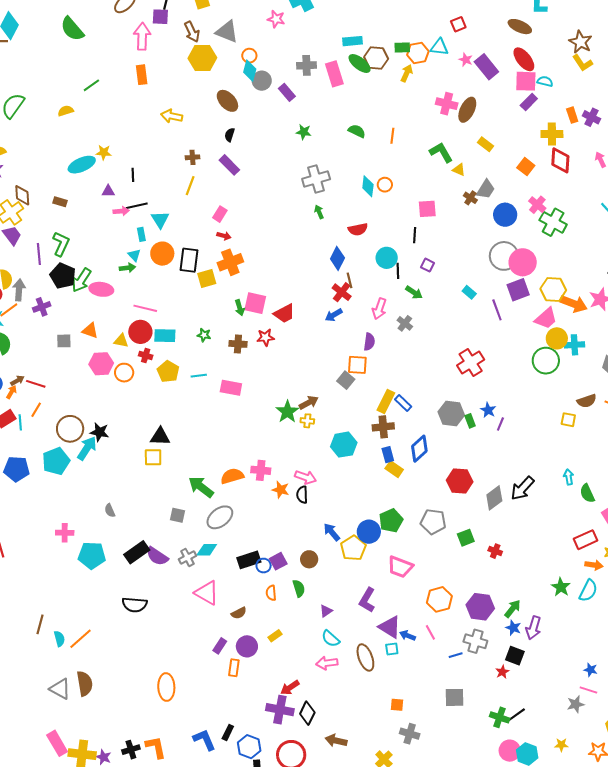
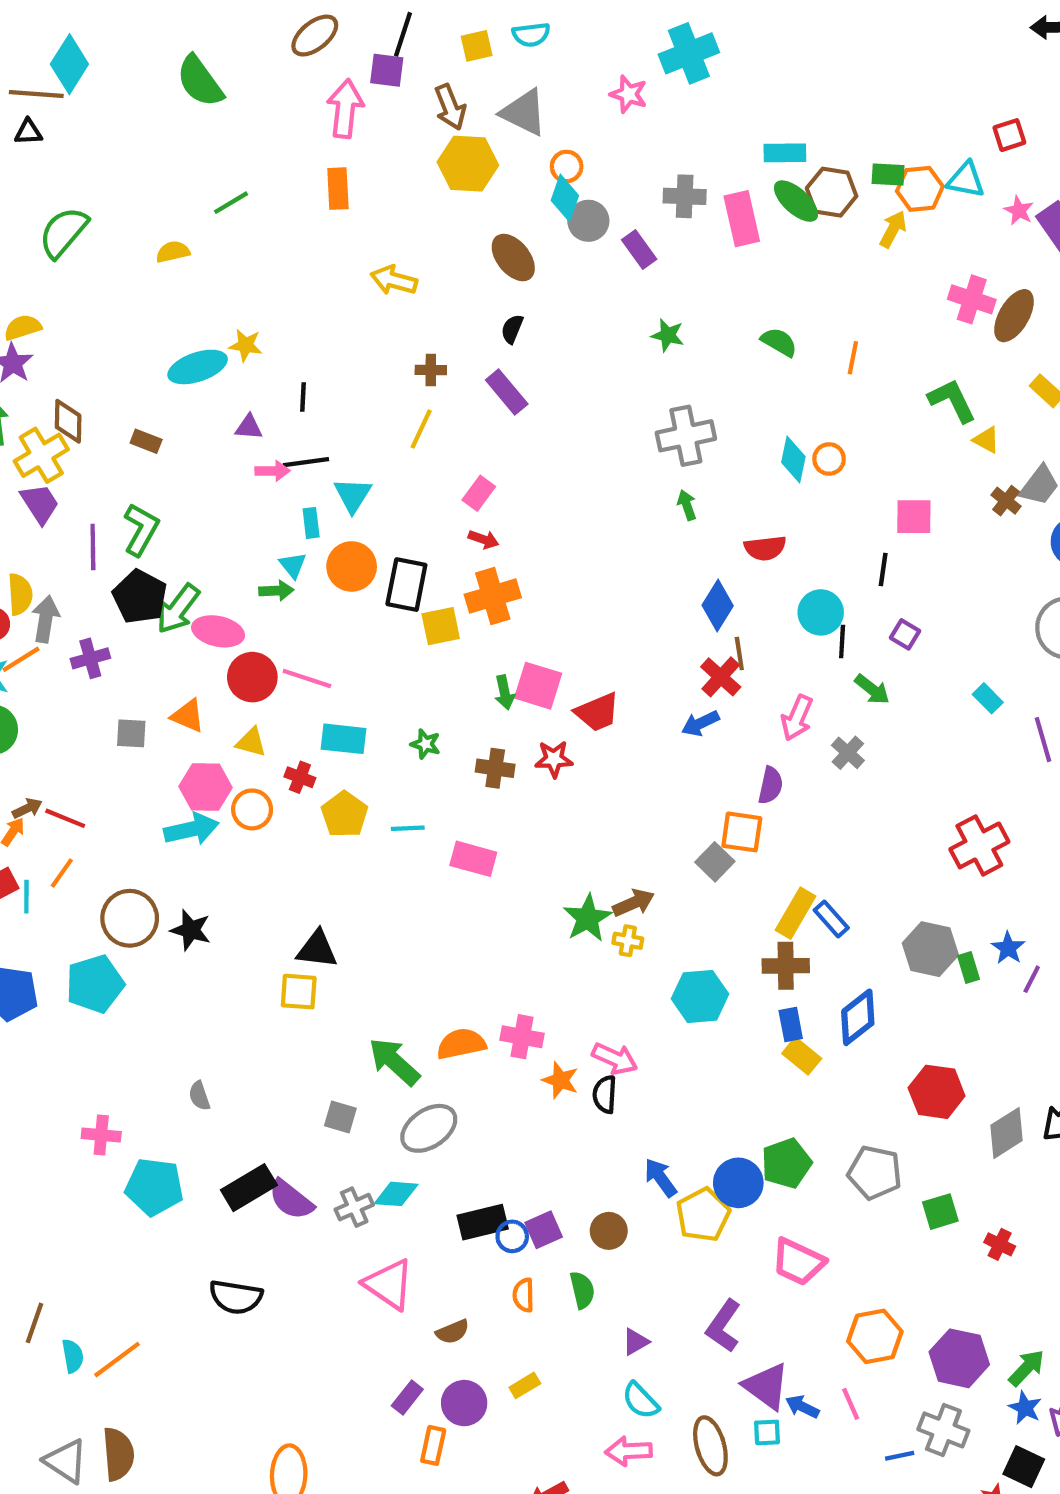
red circle: (140, 332) -> (252, 677), moved
cyan arrow: (87, 448) -> (191, 829), moved, turned 40

